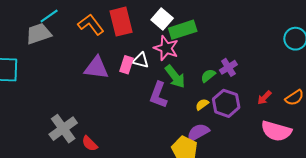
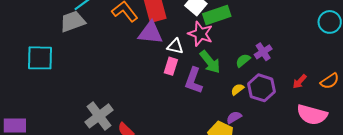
pink rectangle: (126, 65) -> (171, 66), moved
purple triangle: (96, 68) -> (150, 33), moved
purple semicircle: (198, 132) -> (234, 117), size x0.7

